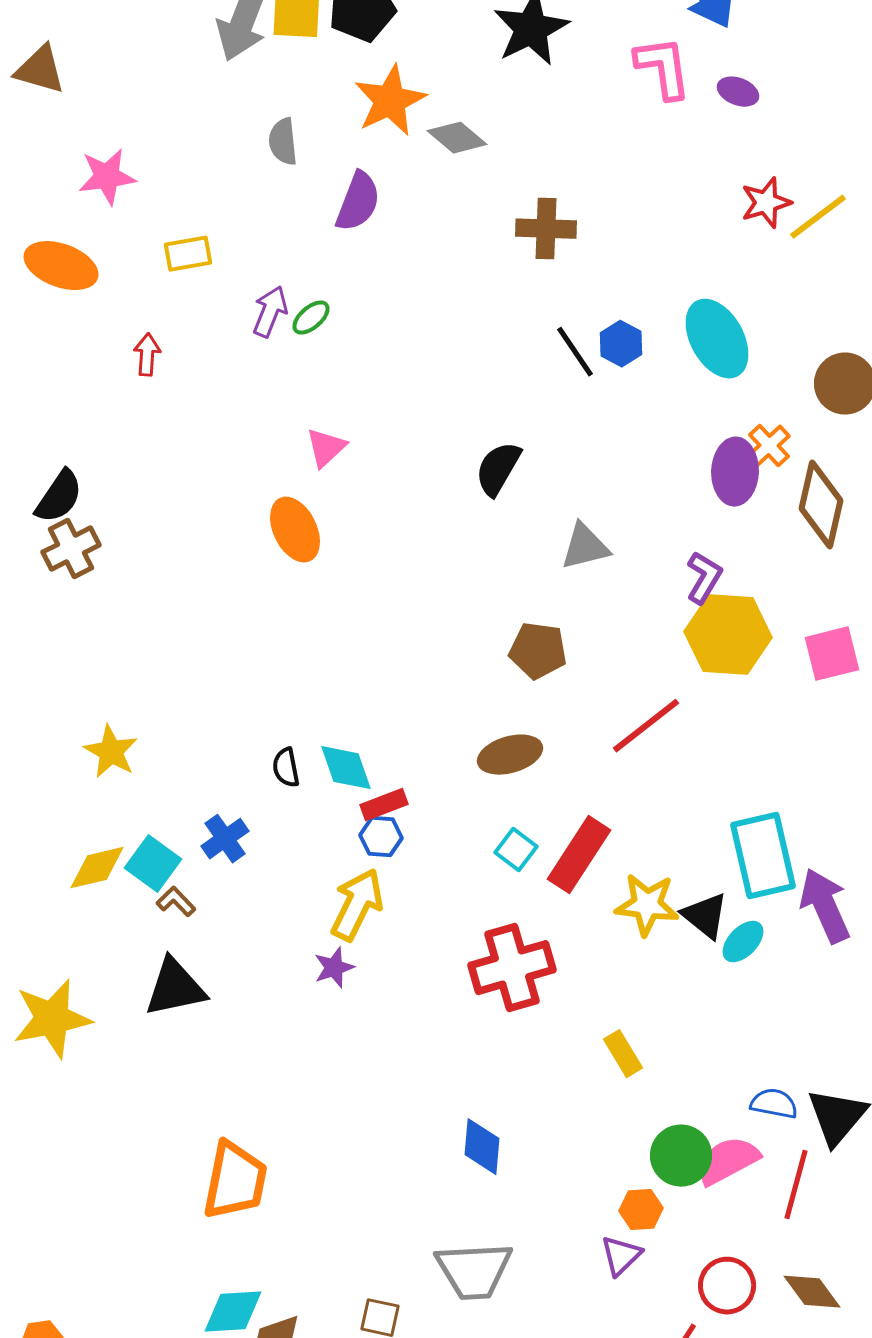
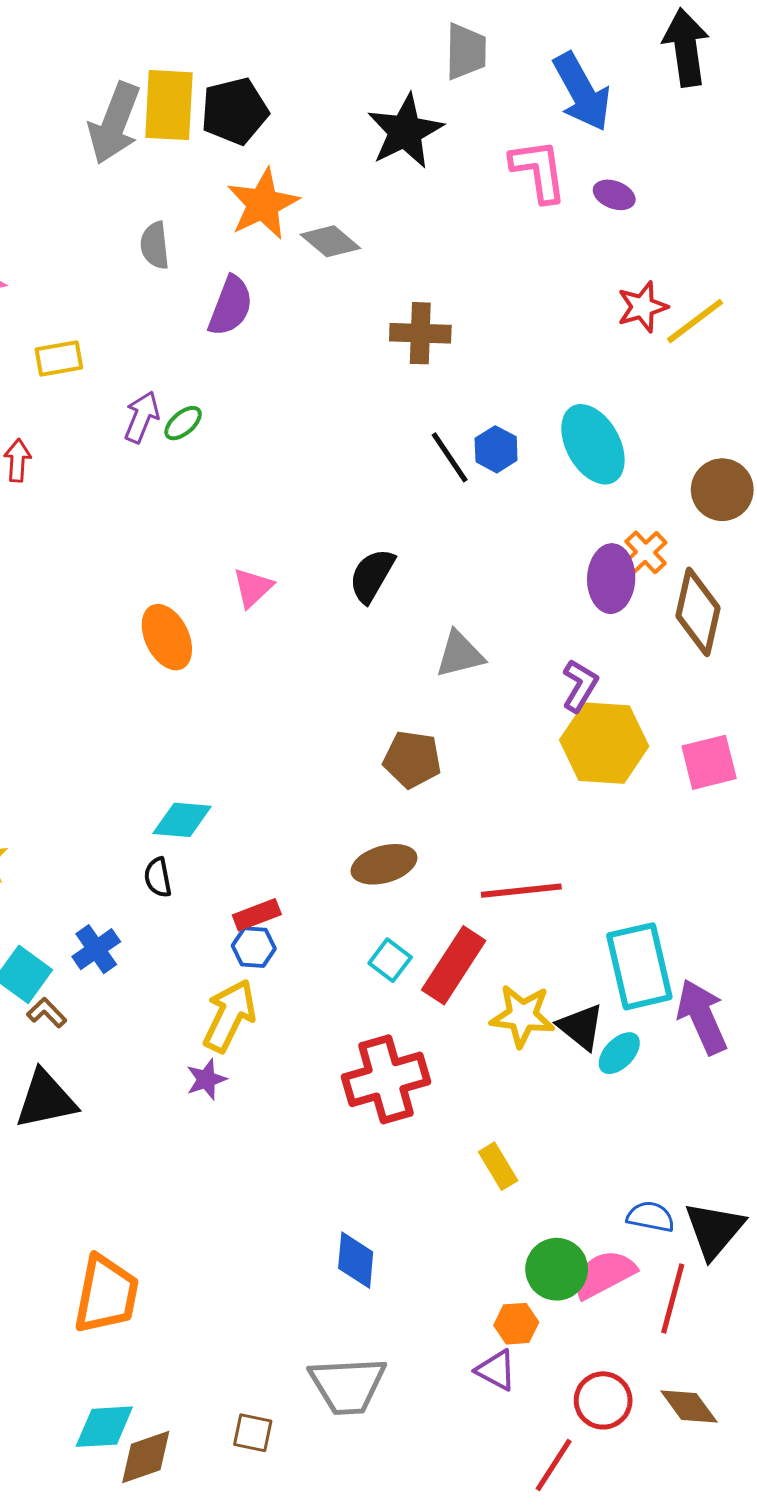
pink triangle: (326, 448) -> (253, 588), moved
red line: (646, 726) -> (521, 891), moved, turned 32
cyan diamond: (346, 768) -> (182, 820), moved, turned -66
purple triangle: (621, 1256) -> (496, 1370), turned -48

